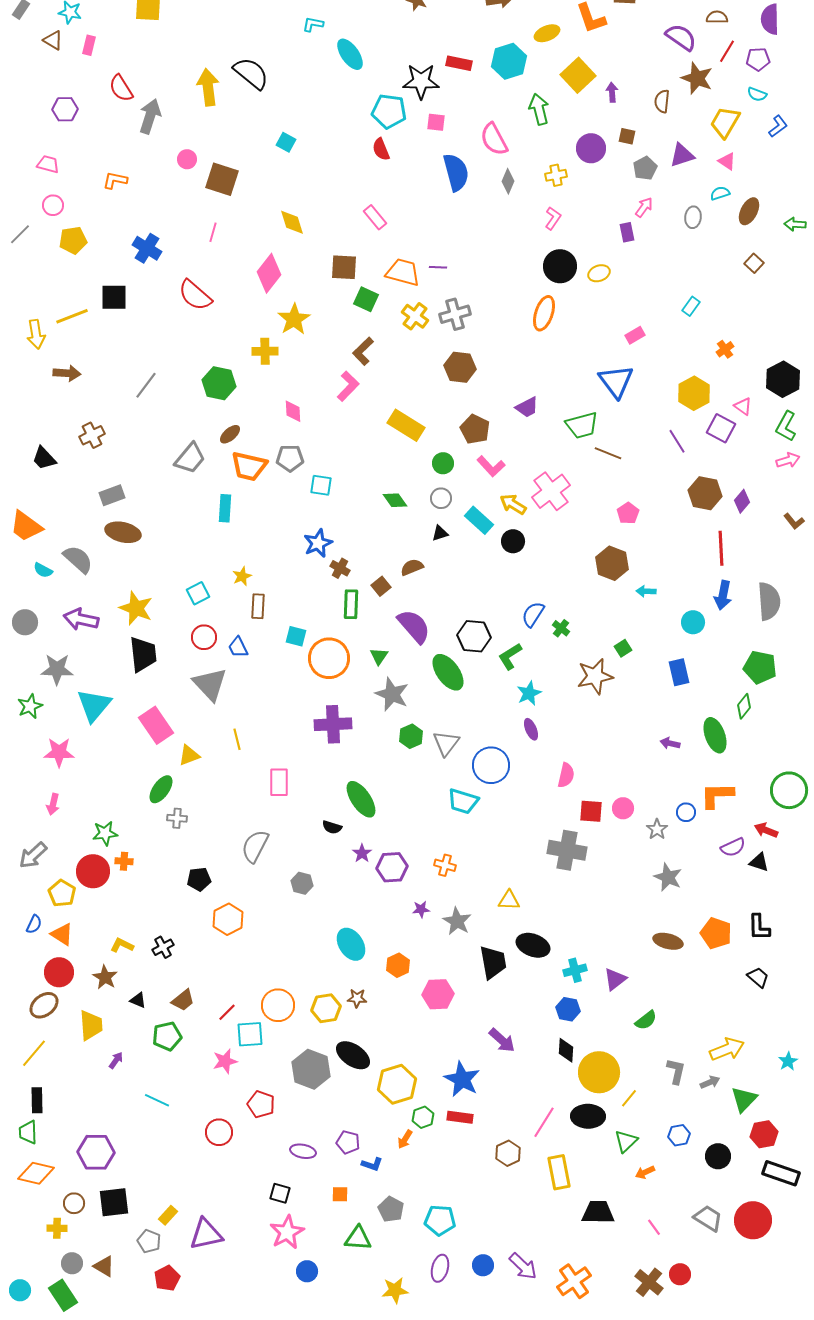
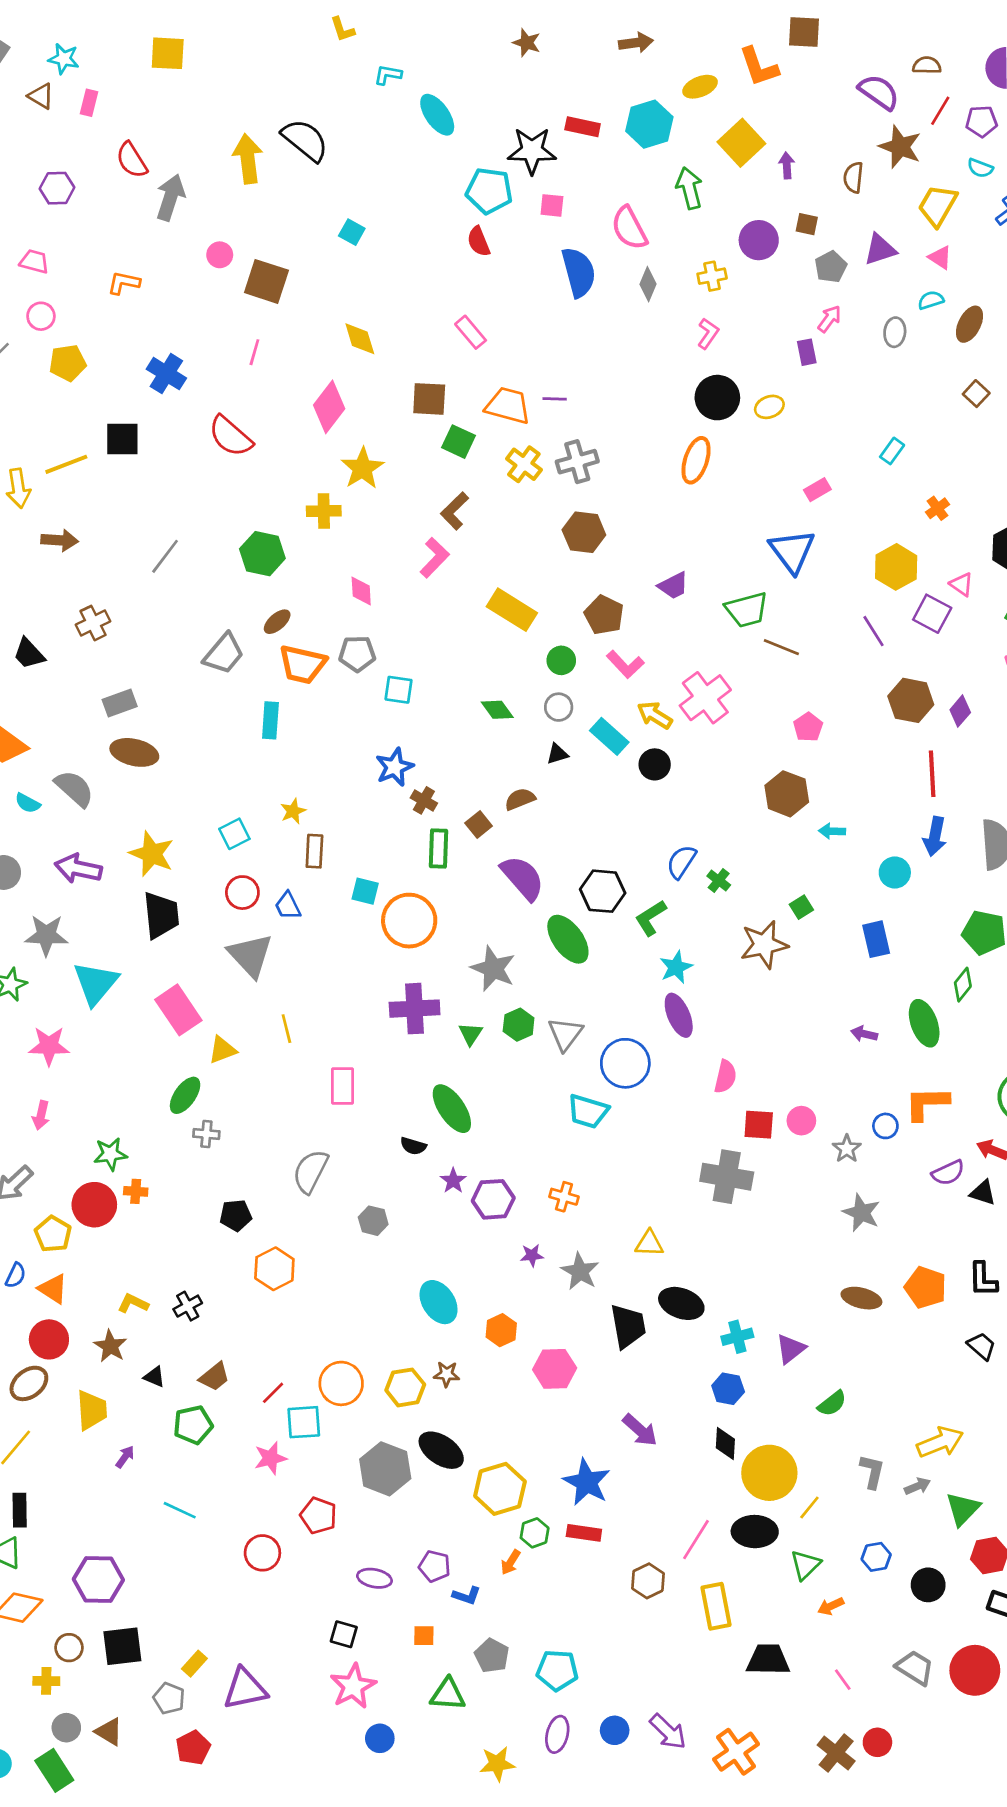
green triangle: (379, 656) -> (471, 1034), moved
purple ellipse: (531, 729) -> (679, 1015), size x1.5

